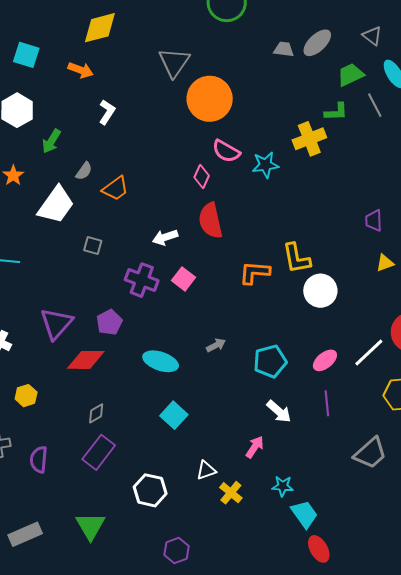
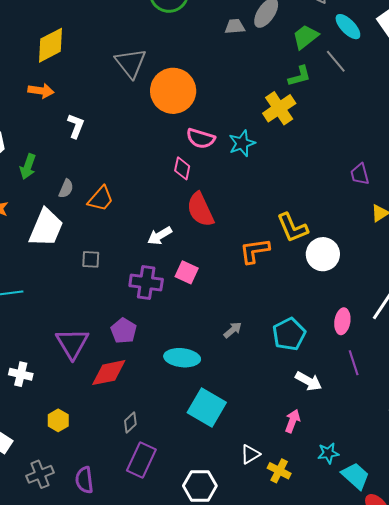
pink ellipse: (325, 360) -> (342, 321), turned -30
cyan square: (174, 415) -> (207, 407), size x1.4

